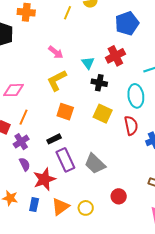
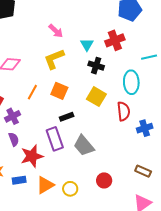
orange line: (24, 117) -> (32, 92), moved
black rectangle: (54, 139) -> (67, 117), moved
blue rectangle: (34, 205) -> (19, 180), turned 64

